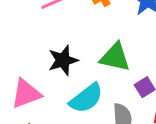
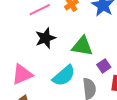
black star: (63, 60) -> (45, 38), moved

